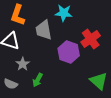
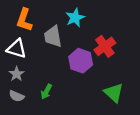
cyan star: (64, 13) -> (75, 18), turned -30
gray star: (23, 64) -> (17, 74), moved

